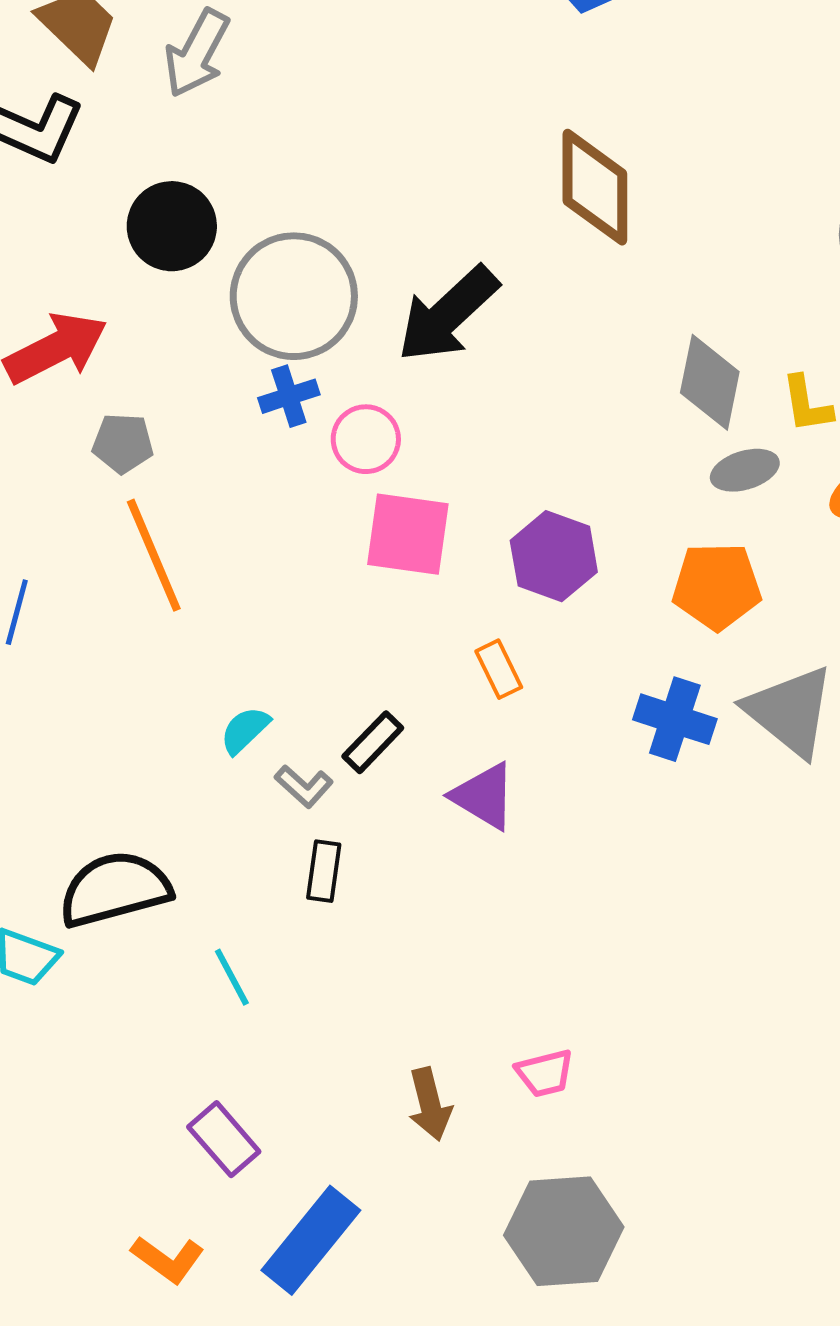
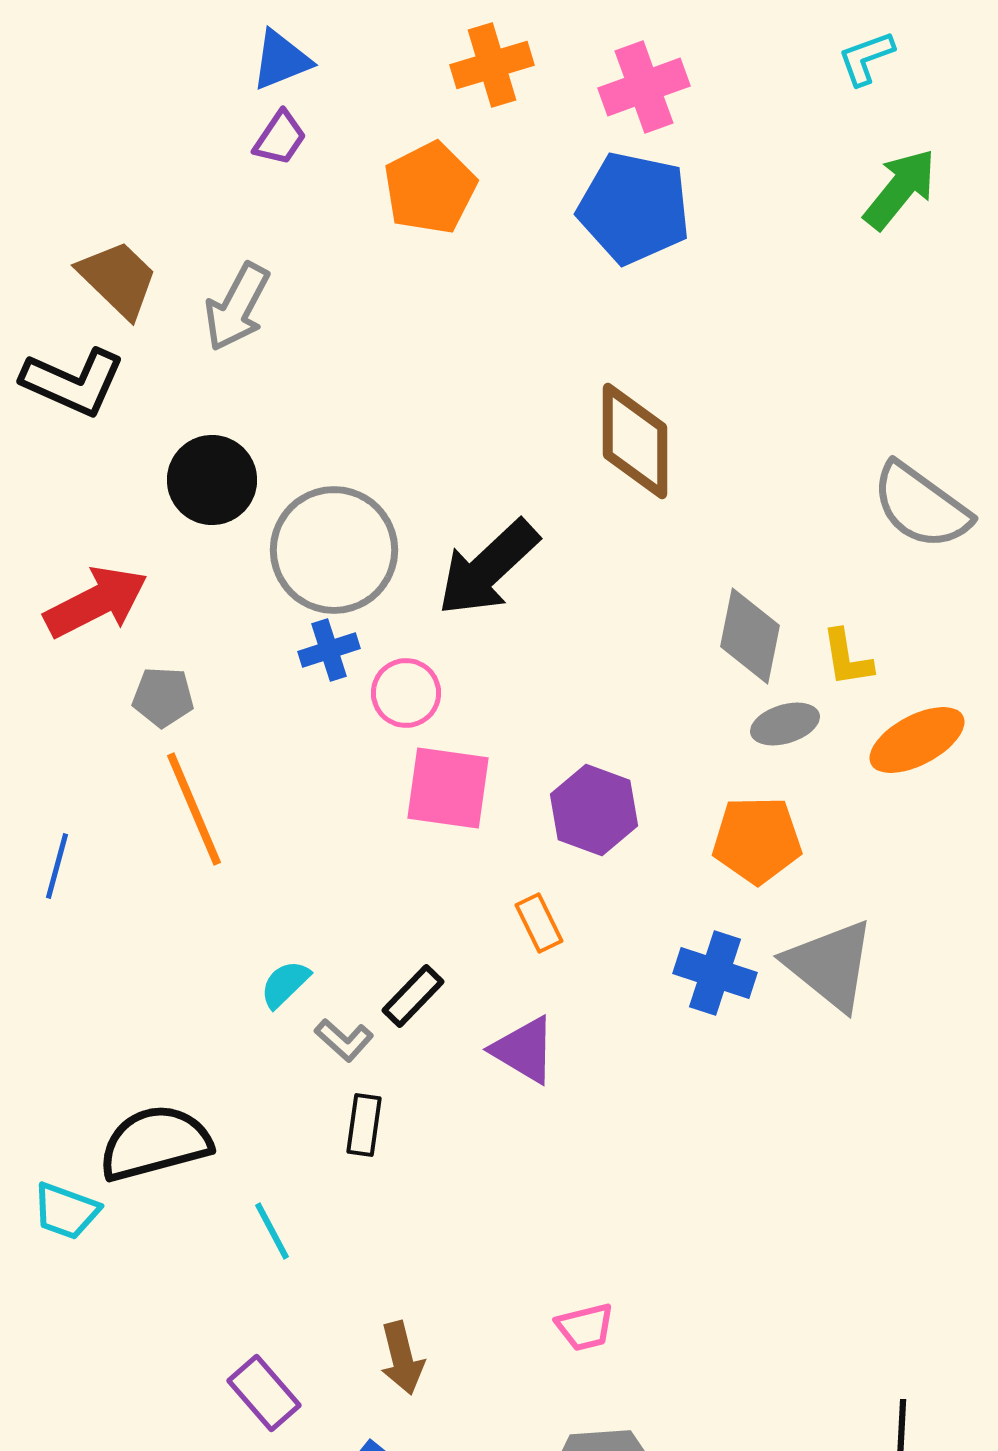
brown arrow: (430, 1104) -> (402, 1358), moved

